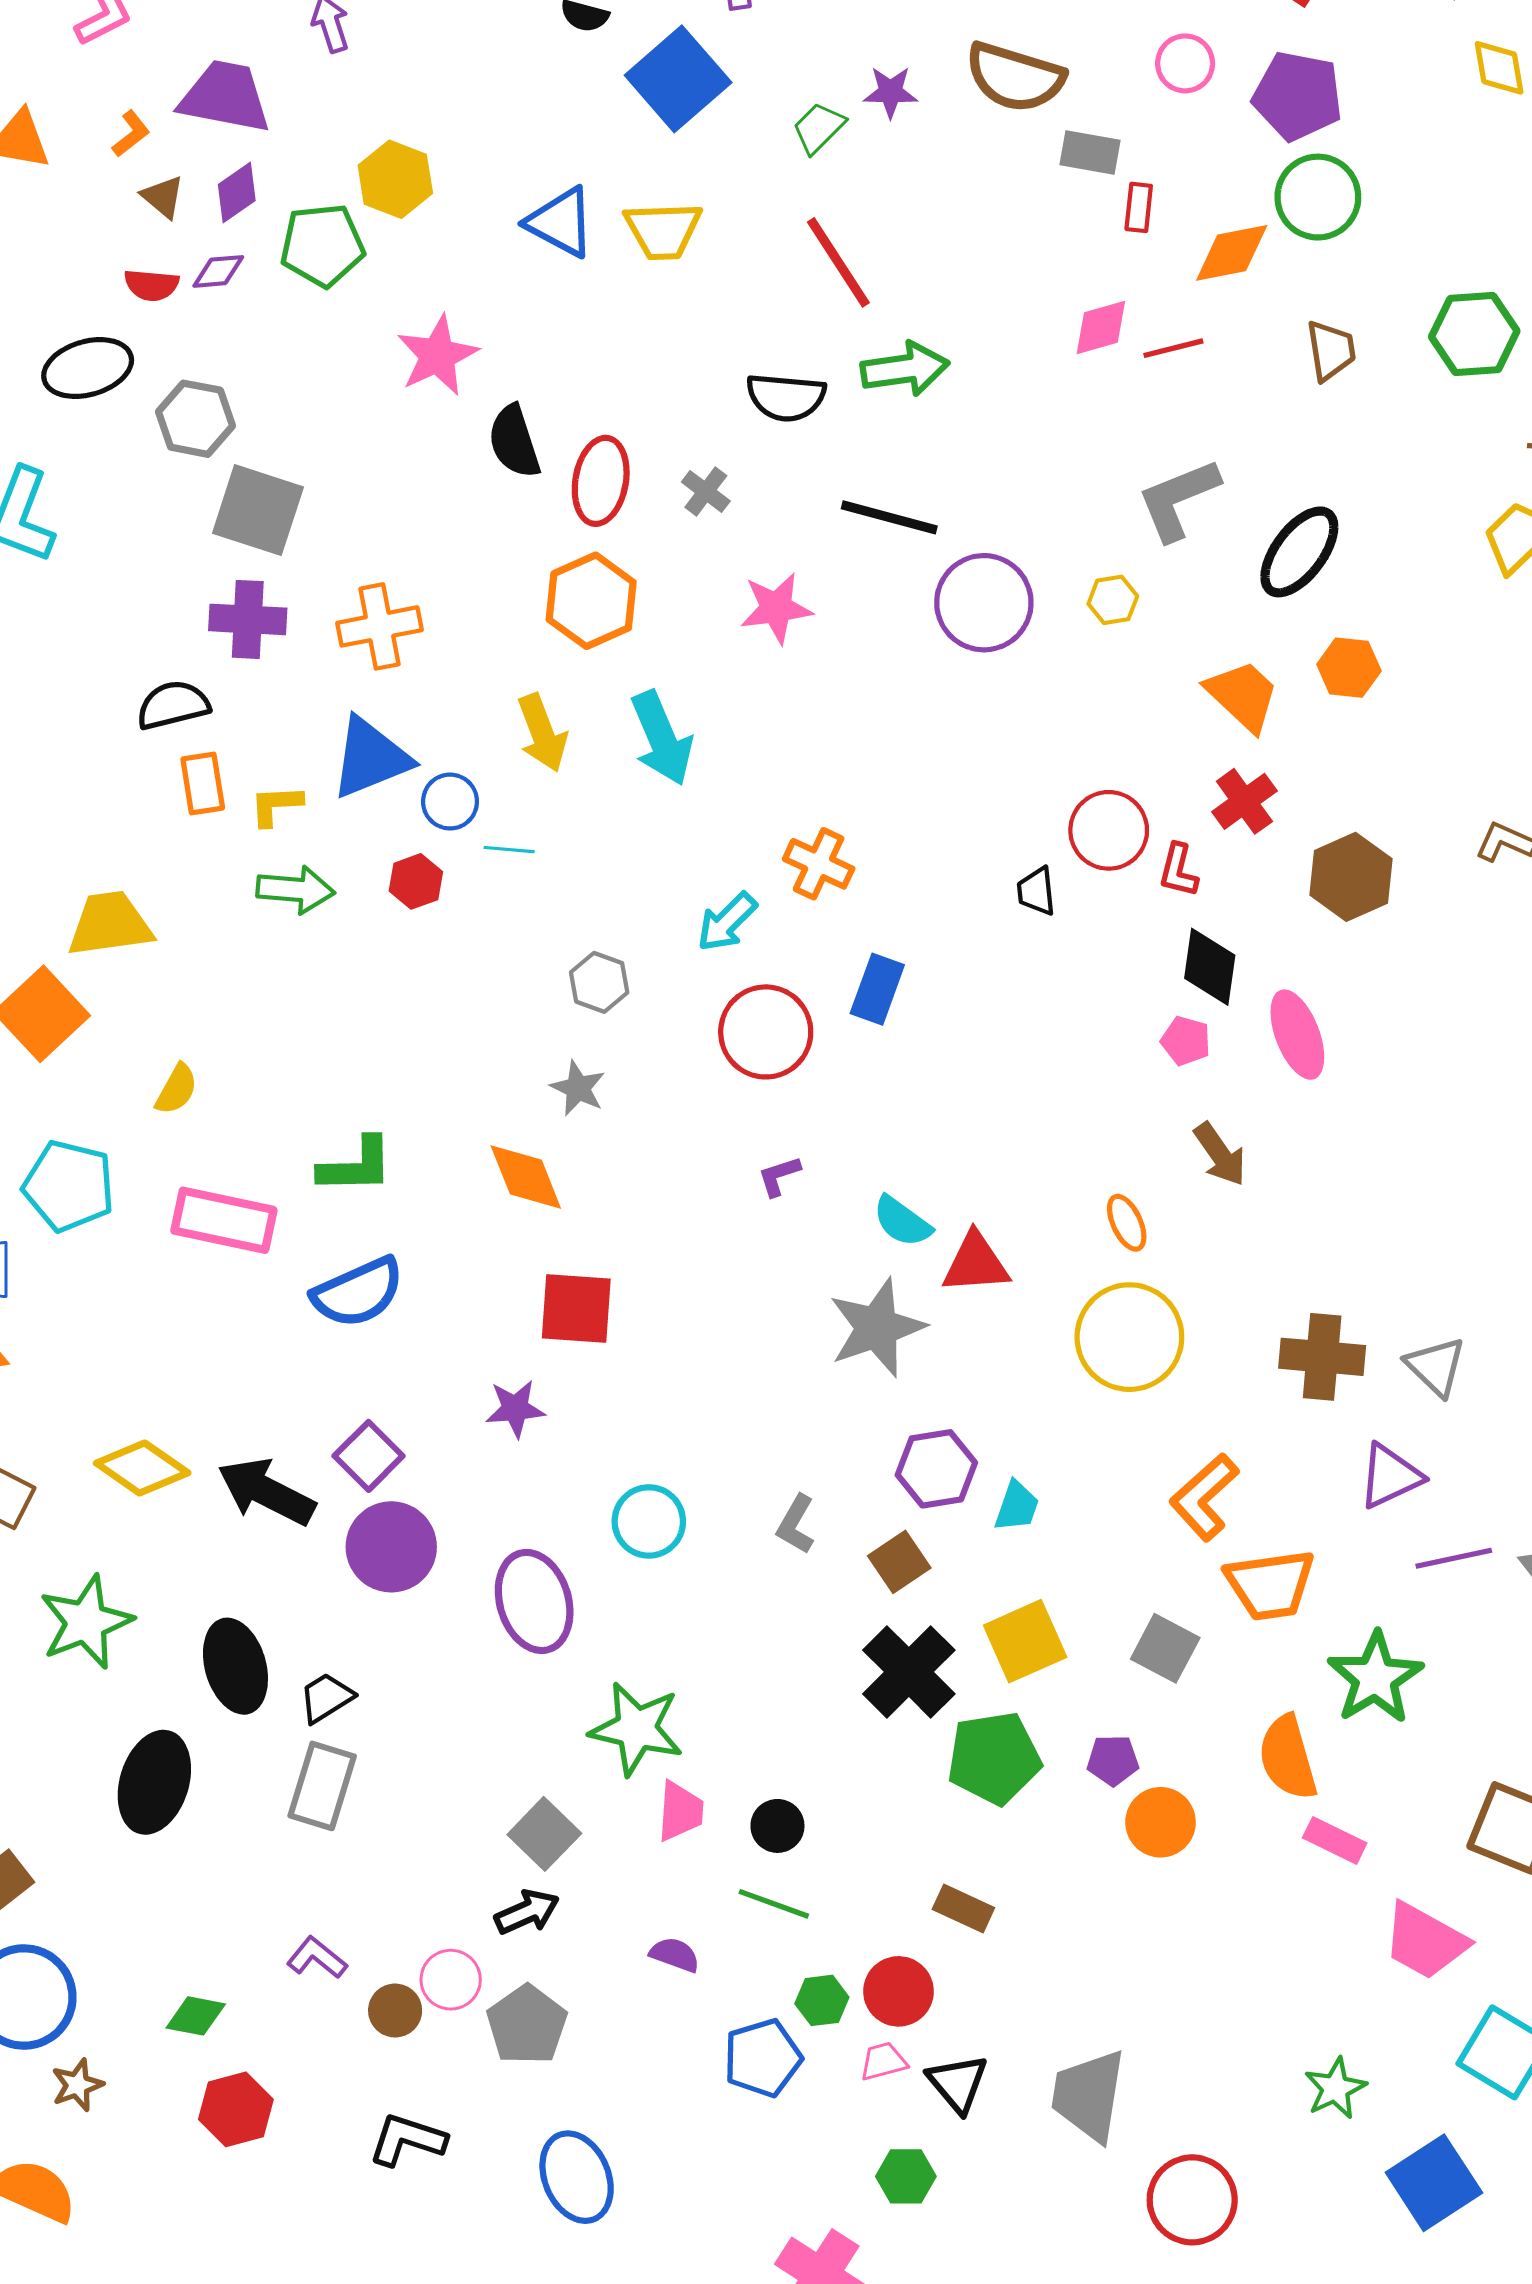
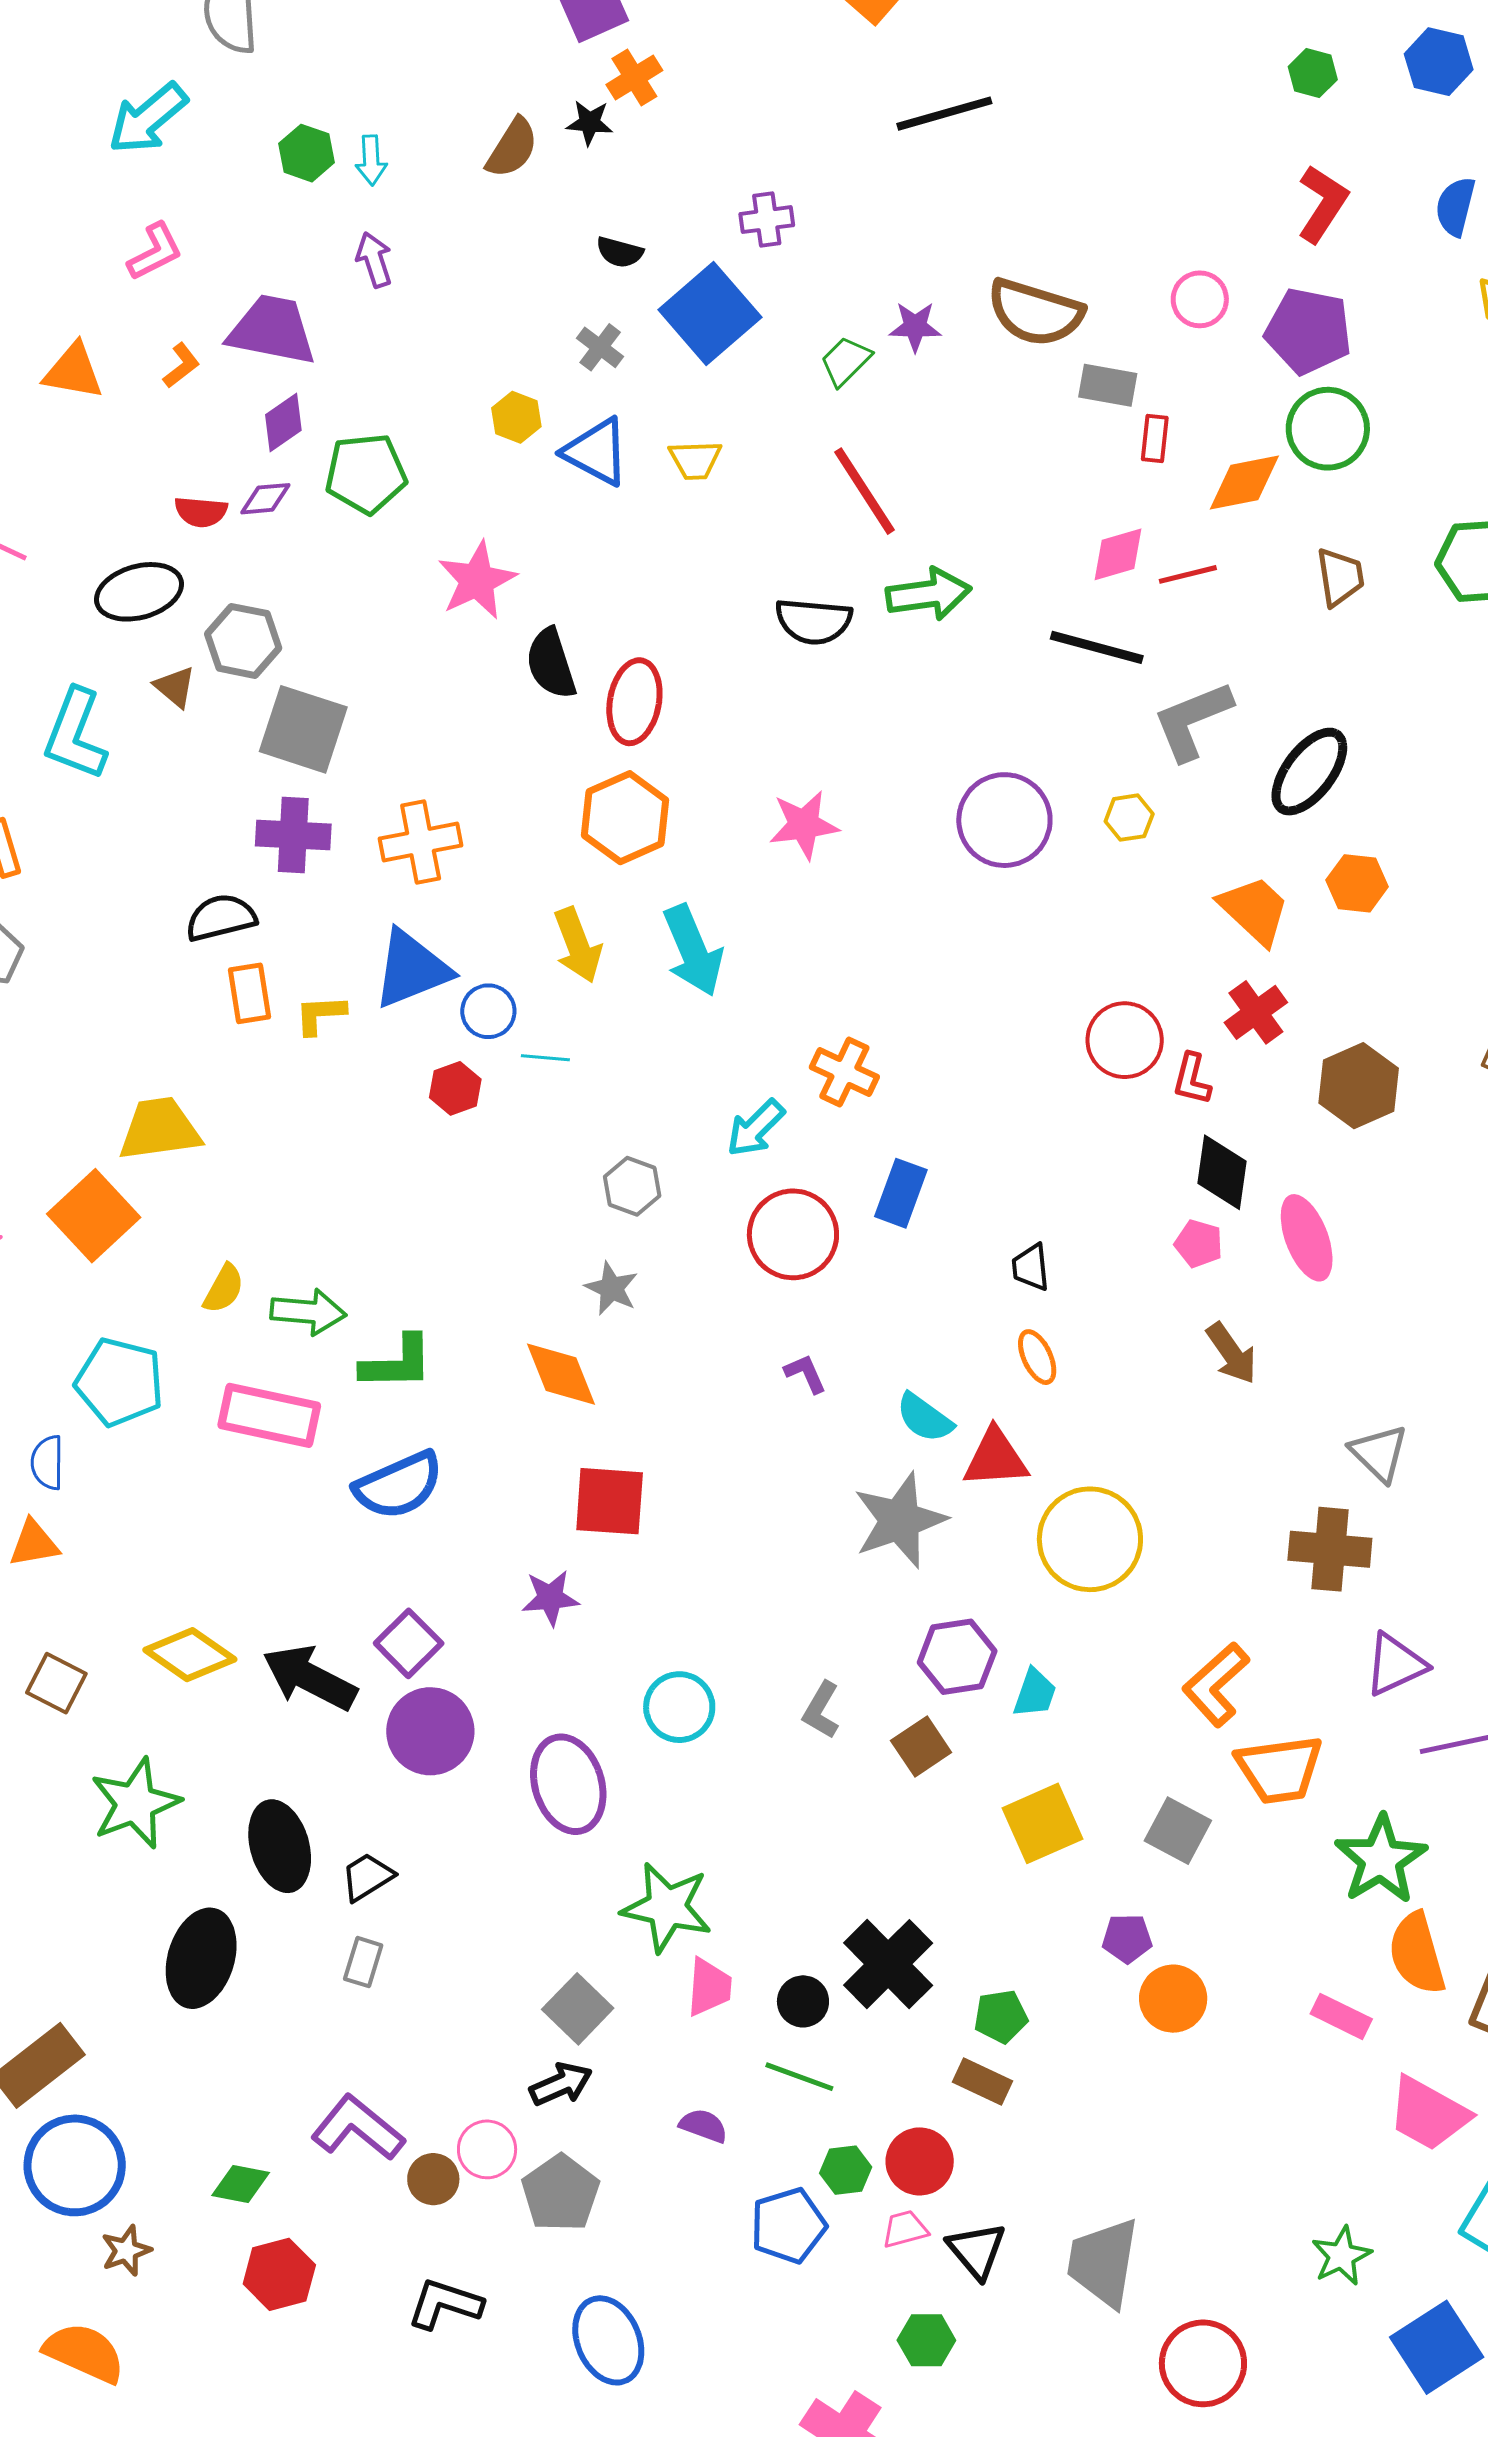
yellow hexagon: (395, 179) -> (516, 417), moved, size x0.7
brown triangle: (163, 197) -> (175, 687), moved
yellow trapezoid: (663, 230) -> (695, 460), size x0.7
gray cross: (706, 491) -> (600, 347), moved
black line: (889, 517) -> (1097, 647), moved
green arrow: (295, 890) -> (308, 1312), moved
black trapezoid: (1036, 891) -> (1031, 1267), moved
purple L-shape: (779, 1176) -> (805, 1374), turned 84
orange ellipse: (1127, 1223) -> (1037, 1357), moved
yellow circle: (1129, 1337) -> (1090, 1539), moved
gray triangle: (1436, 1367) -> (1379, 1453), moved
black cross: (909, 1672) -> (888, 1964), moved
green pentagon: (994, 1758) -> (1001, 2016), moved, size x0.6
orange semicircle: (1288, 1758) -> (1417, 1953), moved
gray rectangle: (322, 1786) -> (363, 1962), size x0.6
purple L-shape: (317, 1958) -> (358, 2128), size x1.6

